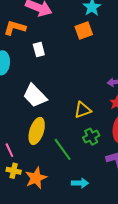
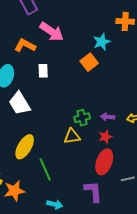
orange square: (84, 31) -> (89, 62), turned -30
white trapezoid: (35, 96) -> (20, 103), moved
green cross: (91, 137) -> (82, 118), moved

